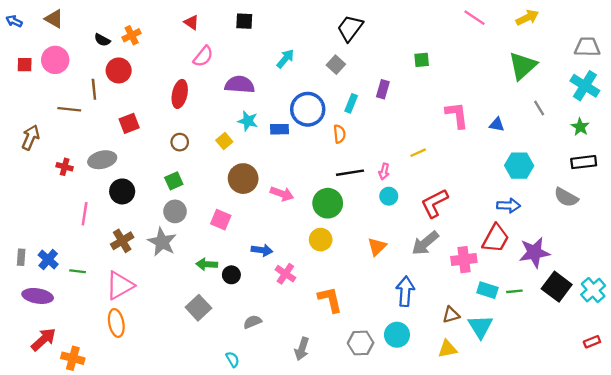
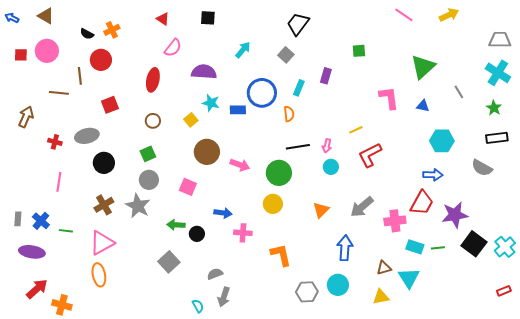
green triangle: (523, 66) -> (423, 67), moved
red L-shape: (435, 203) -> (370, 155), moved
pink line: (85, 214) -> (59, 182), moved
pink cross: (285, 274) -> (243, 233), turned -30
gray arrow: (302, 349) -> (224, 297), moved

